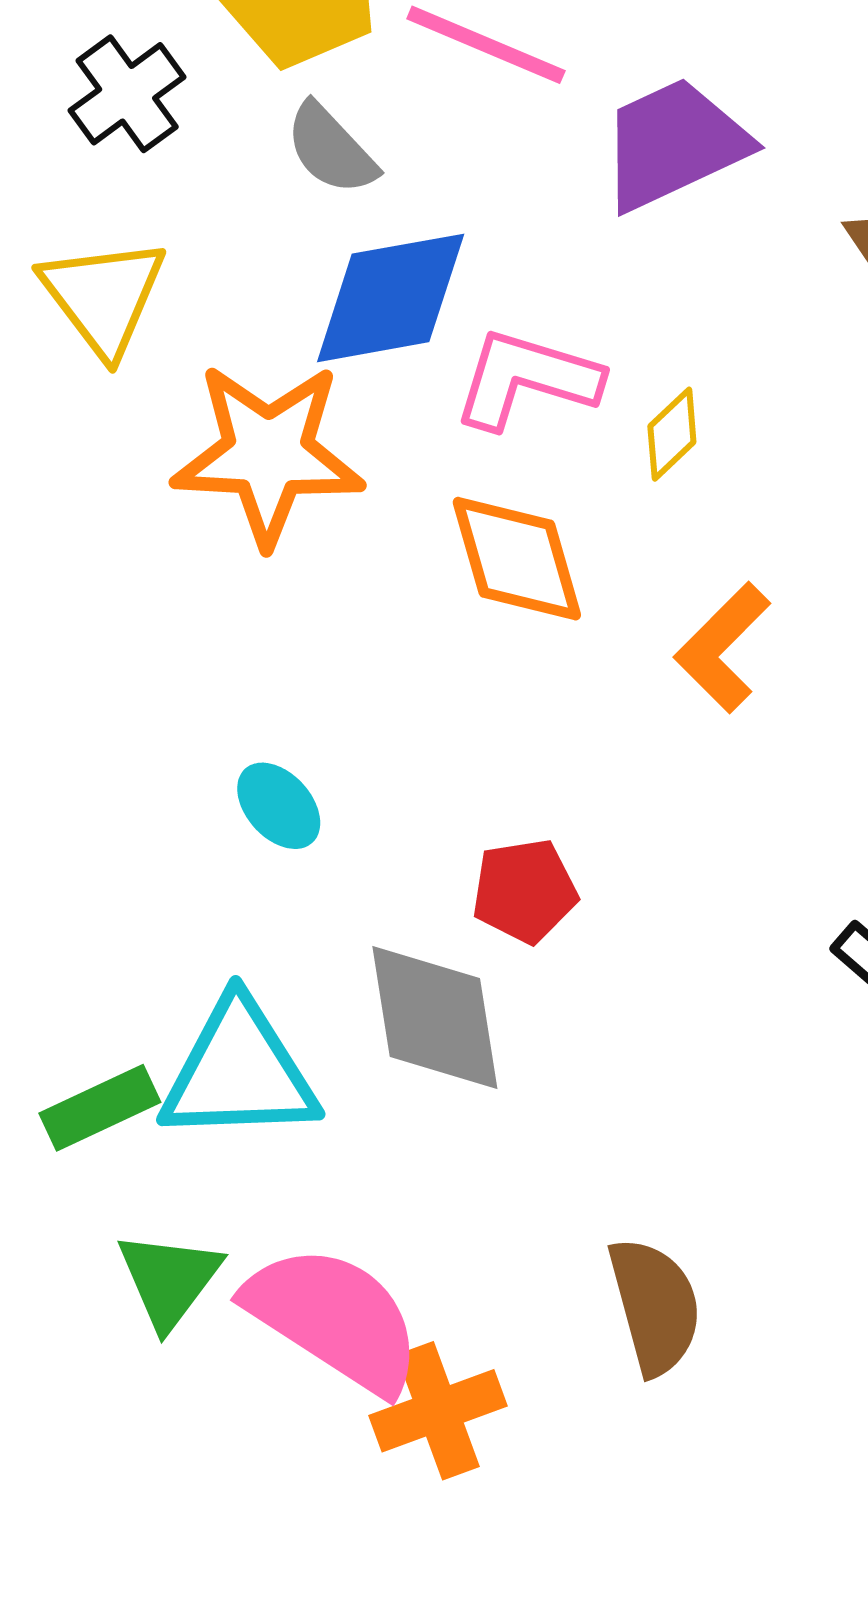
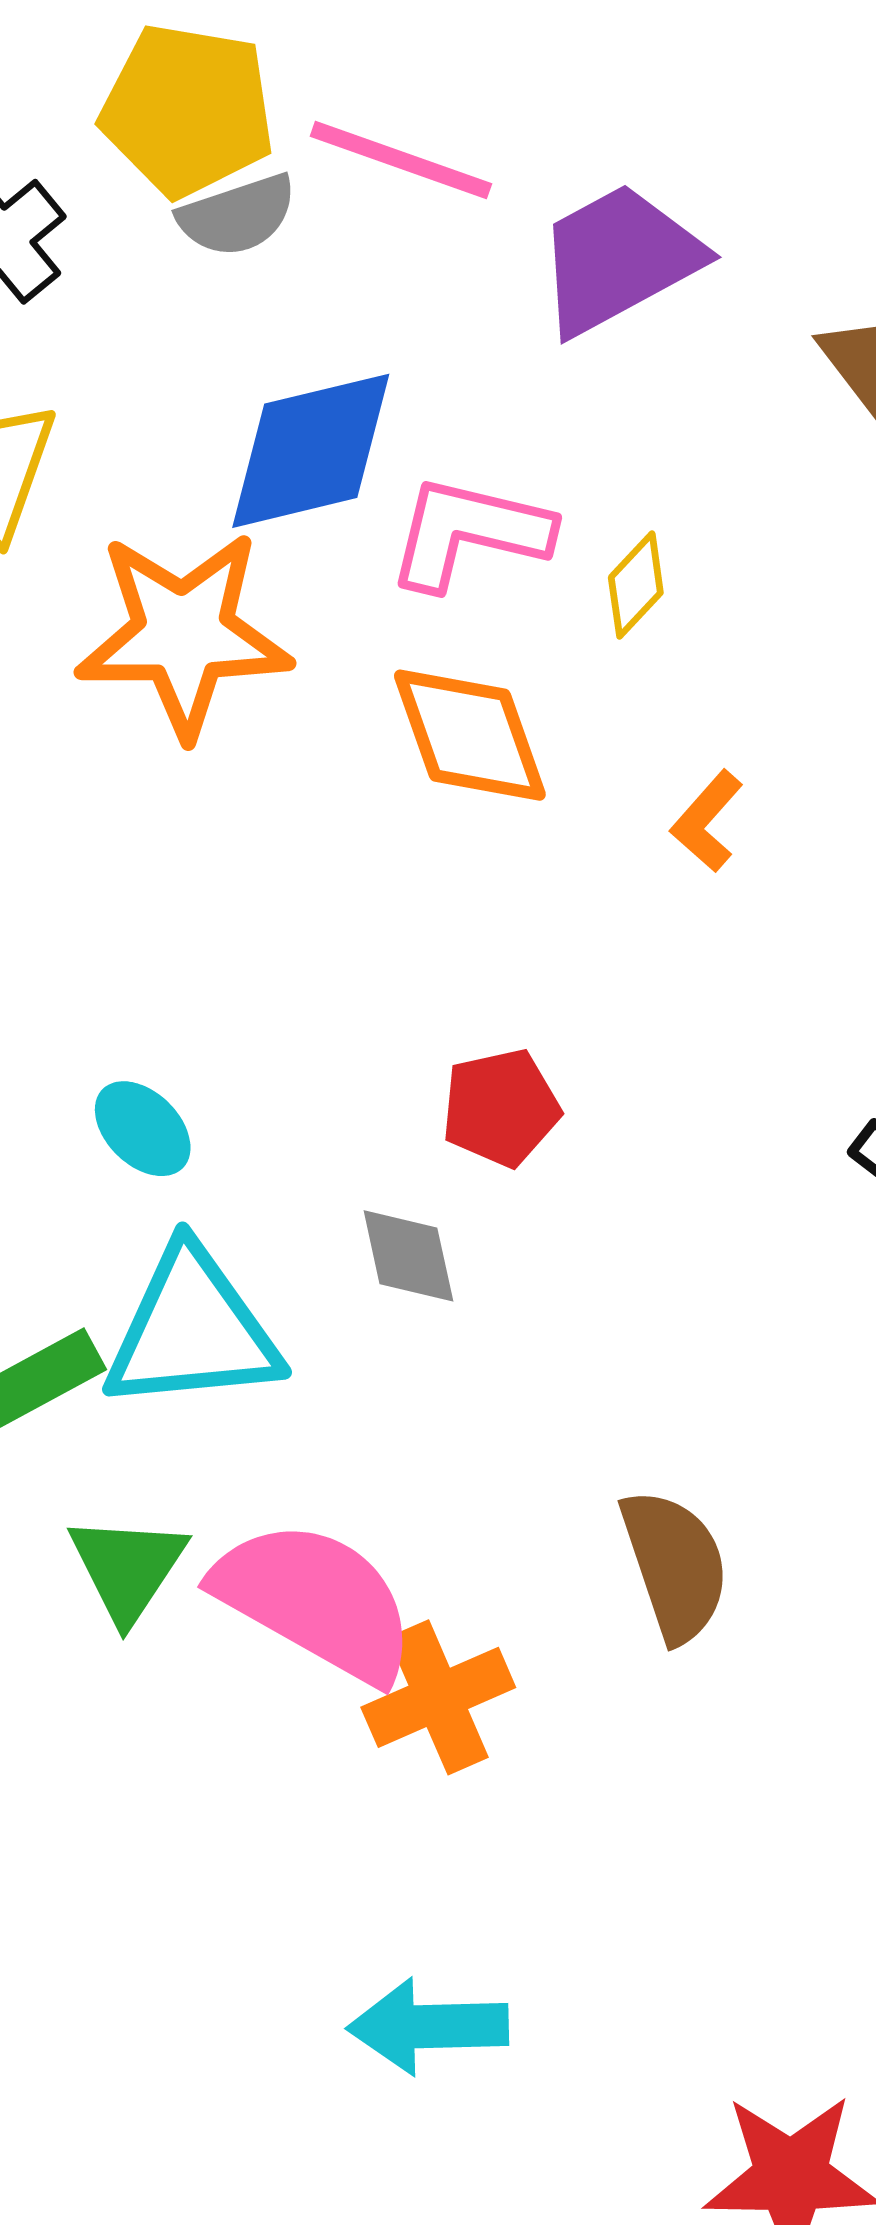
gray semicircle: (331, 149) -> (237, 215), moved, turned -62
orange L-shape: (723, 648) -> (707, 821), size x0.7
cyan ellipse: (279, 806) -> (143, 1129), moved
gray diamond: (435, 1017) -> (408, 1256), size x0.6

